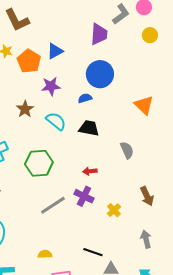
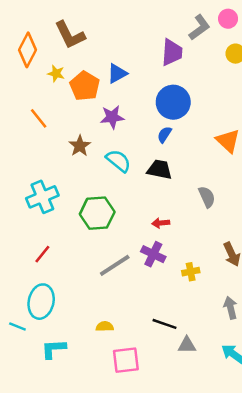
blue semicircle: (85, 98) -> (164, 135), moved, turned -40
yellow cross: (114, 210) -> (191, 272), turned 32

